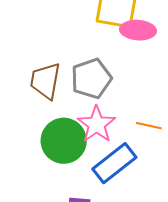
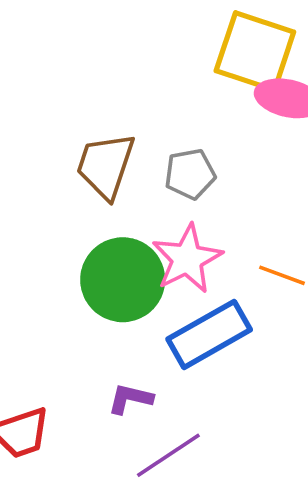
gray pentagon: (91, 79) -> (190, 174), size x0.7

